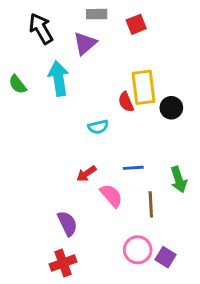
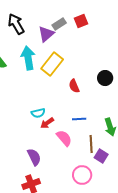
gray rectangle: (97, 14) -> (59, 24), moved, turned -32
yellow rectangle: (144, 87) -> (52, 64), moved, turned 45
red semicircle: (126, 102) -> (74, 86), moved
cyan semicircle: (98, 127) -> (38, 113), moved
purple square: (165, 257) -> (101, 156), moved

